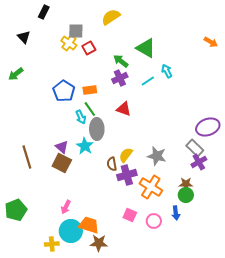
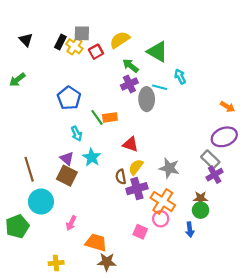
black rectangle: (44, 12) -> (60, 42), moved
yellow semicircle: (111, 17) -> (120, 40), moved
orange arrow: (211, 42) -> (227, 107), moved
cyan line: (148, 81) -> (160, 87), turned 48
orange rectangle: (90, 90) -> (110, 117), moved
red triangle: (124, 109) -> (130, 144), moved
cyan arrow: (81, 117) -> (77, 134), moved
gray ellipse: (97, 129) -> (147, 99), moved
pink circle: (154, 221) -> (161, 219), moved
cyan circle: (71, 231) -> (41, 202), moved

